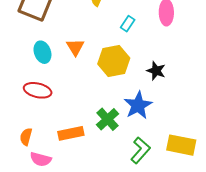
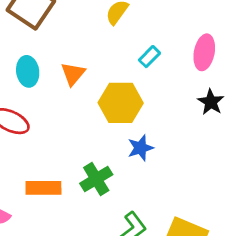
black star: (156, 71) -> (211, 102), moved
blue star: (138, 105) -> (140, 148), moved, size x0.7

